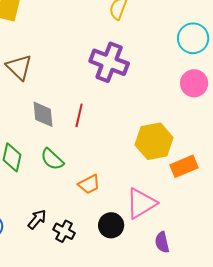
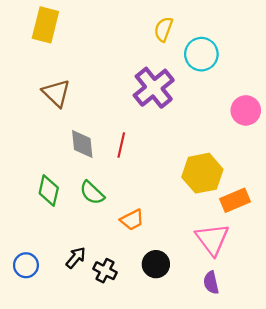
cyan circle: (193, 38) -> (201, 54), moved
purple cross: (109, 62) -> (154, 88), turned 30
pink triangle: (141, 203) -> (212, 239), moved, turned -36

